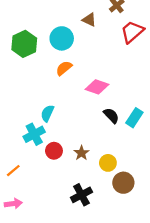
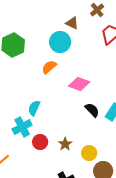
cyan circle: (62, 38) -> (60, 42), moved

